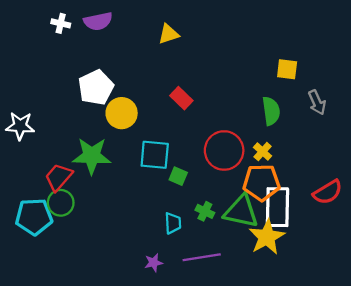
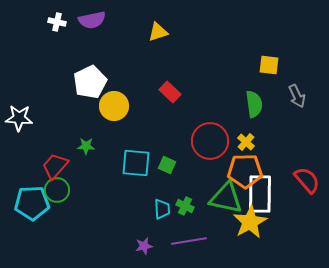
cyan square: (155, 155) -> (136, 163), moved
green star: (92, 156) -> (86, 146), size x0.5
red semicircle: (328, 192) -> (307, 180), turned -100
green cross: (205, 211) -> (185, 206), moved

